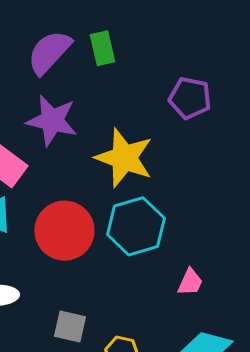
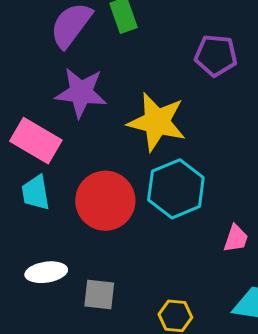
gray square: (70, 327) -> (99, 295), moved

